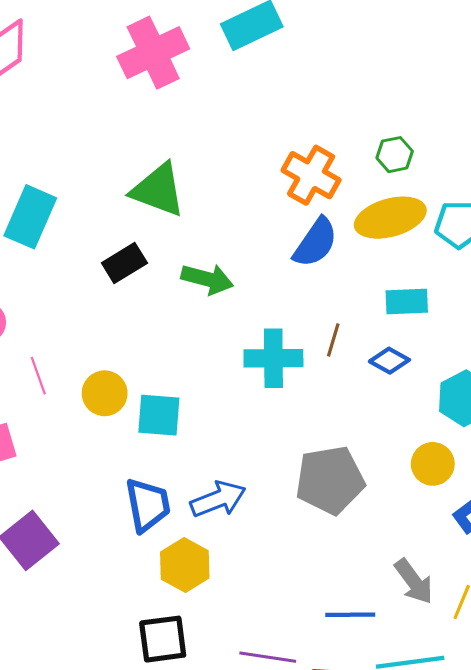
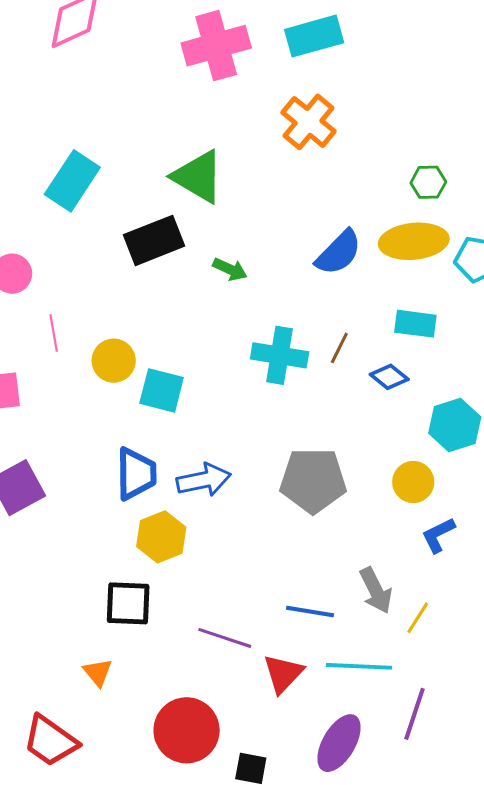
orange cross: (311, 175) -> (309, 122), moved
black rectangle: (124, 263) -> (154, 240), size x1.4
green arrow: (207, 279) -> (230, 269), size x0.7

